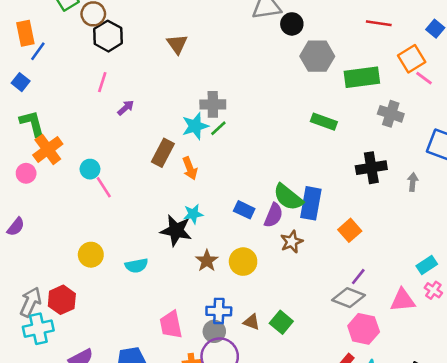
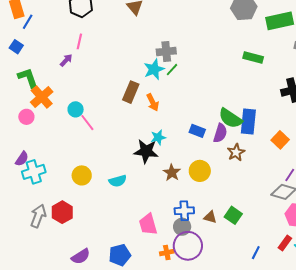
purple arrow: (126, 108) -> (66, 60), moved
cyan cross: (38, 329) -> (34, 172), moved

